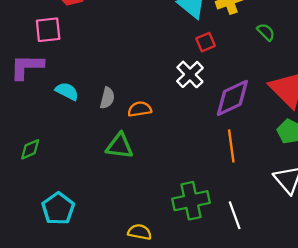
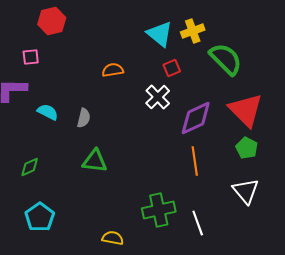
pink square: (48, 30) -> (31, 57), size x0.7
green semicircle: (266, 32) -> (226, 59), size x2.0
orange semicircle: (140, 109) -> (113, 70), moved
green diamond: (30, 149) -> (30, 167), moved

